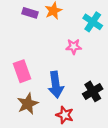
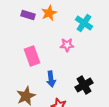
pink rectangle: (22, 71) -> (32, 56), moved
blue arrow: (56, 85) -> (51, 79), size x0.7

